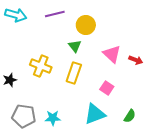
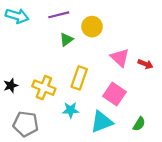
green triangle: (75, 46) -> (66, 39), moved, turned 32
yellow cross: (41, 66) -> (44, 88), moved
pink square: (107, 88) -> (114, 94), size x1.5
cyan star: (53, 118) -> (71, 110), moved

